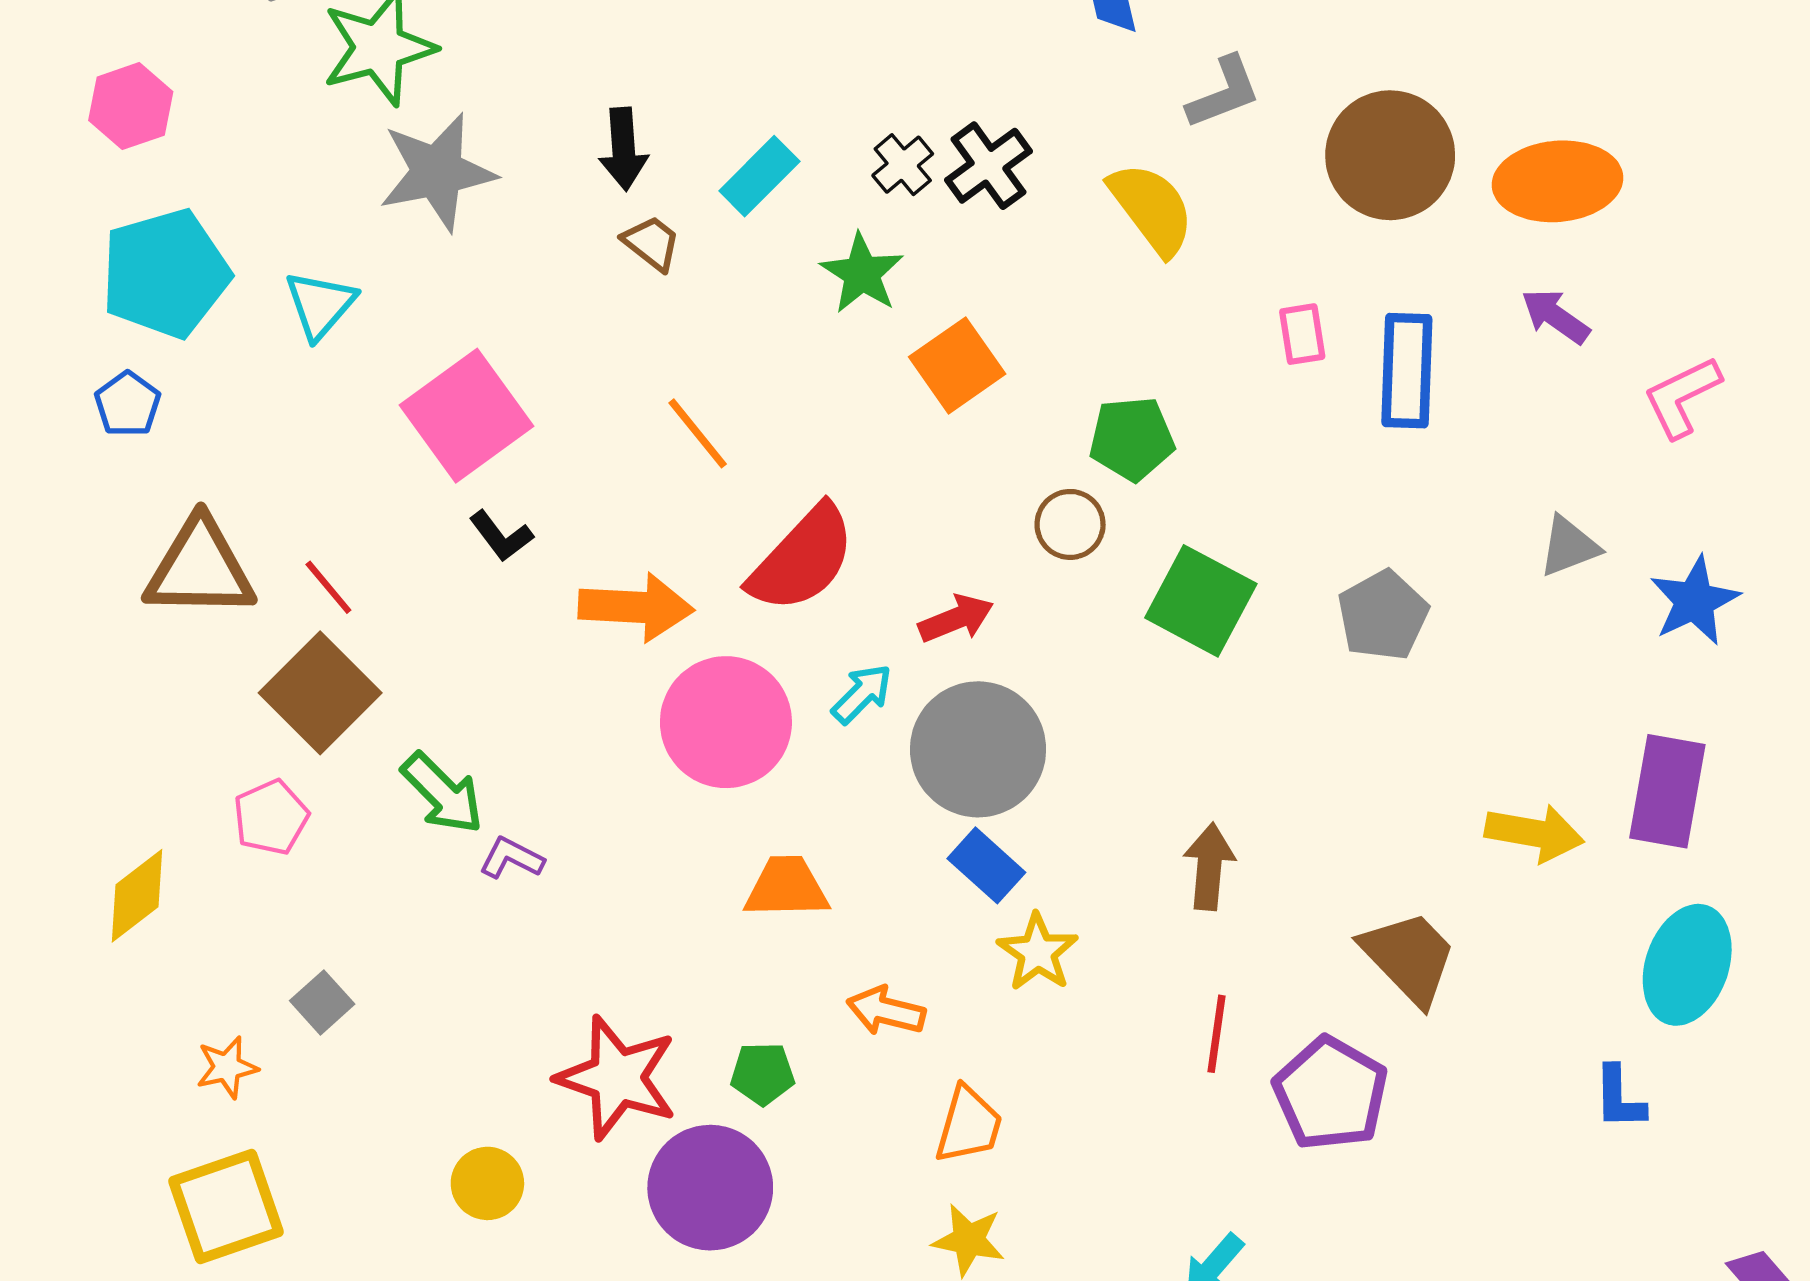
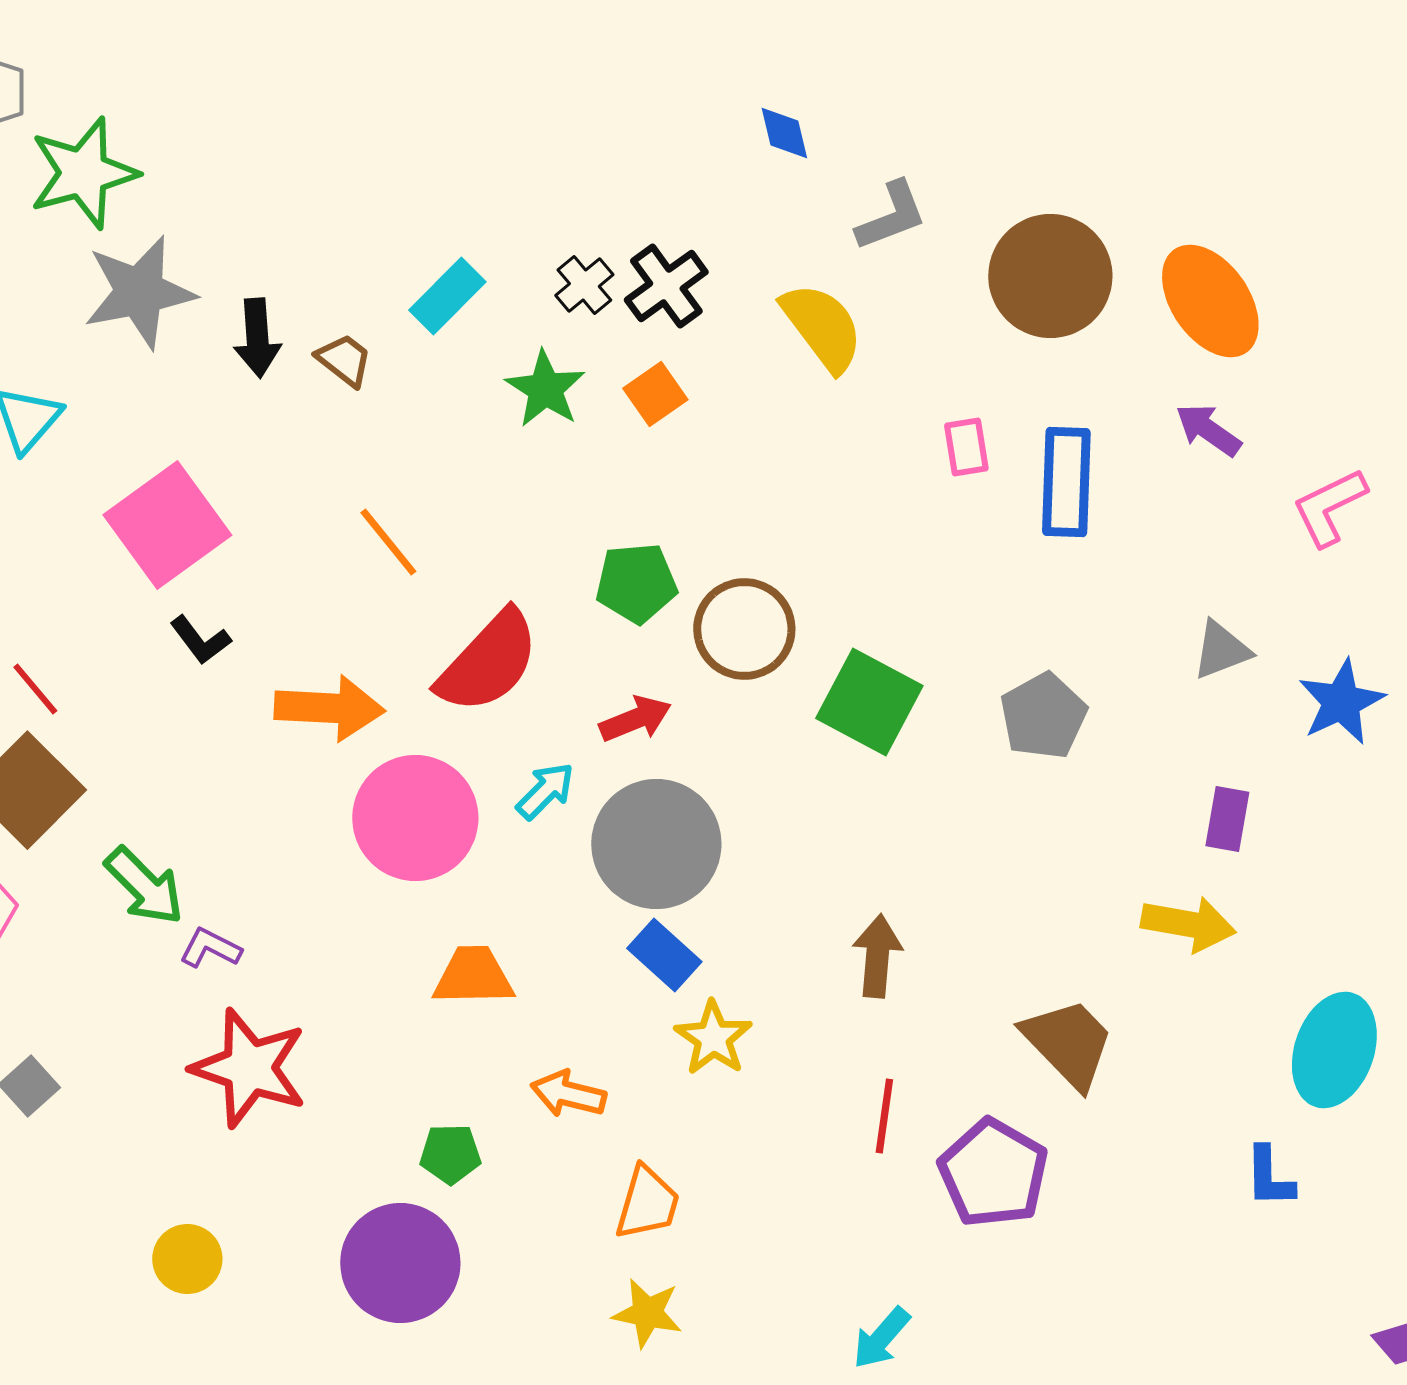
black arrow: (623, 149) -> (257, 338), moved
orange ellipse: (1557, 181) -> (1210, 301), turned 60
orange square: (957, 365) -> (655, 394), moved, size x0.7
green pentagon: (1132, 439) -> (636, 583), moved
brown circle: (1070, 524) -> (744, 629), size x1.5
purple rectangle: (1667, 791) -> (1227, 819), moved, size x0.6
red star: (617, 1078) -> (249, 1068), moved

